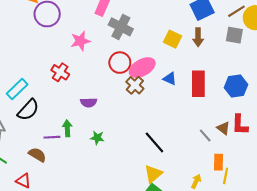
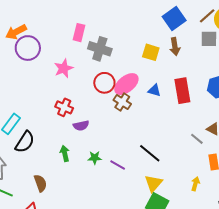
red cross: (60, 72) -> (64, 107), moved
purple line: (52, 137) -> (118, 165), moved, turned 42
brown semicircle: (37, 155) -> (40, 183), turned 48

